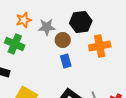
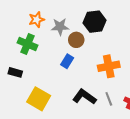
orange cross: (100, 46) -> (109, 66), moved
blue rectangle: (66, 61) -> (67, 61), moved, turned 48

